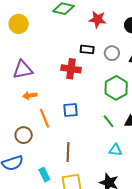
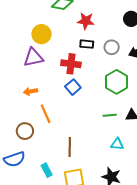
red star: (97, 19) -> (86, 21), moved
yellow circle: (19, 24) -> (41, 34), moved
purple triangle: (23, 70) -> (33, 57), moved
blue square: (71, 110) -> (73, 87), moved, turned -35
green line: (109, 121) -> (110, 115), turned -56

